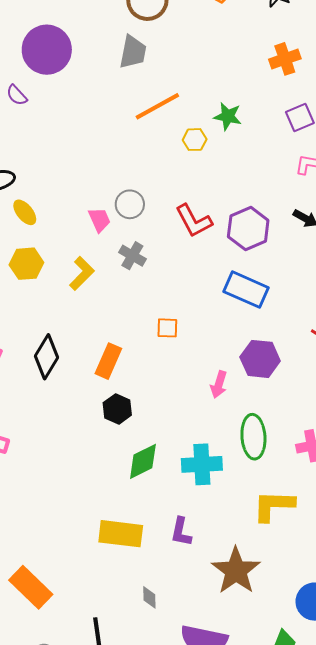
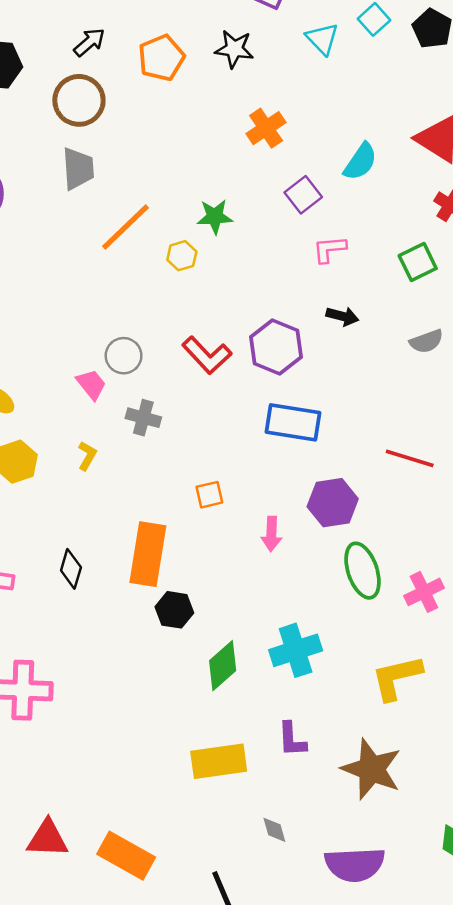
yellow L-shape: (82, 273) -> (87, 456), size x0.7
black diamond: (47, 357) -> (71, 569), size x0.7
orange rectangle: (108, 361) -> (148, 554), size x1.4
pink arrow: (219, 385) -> (271, 534), moved
green ellipse: (253, 437) -> (362, 571), moved

